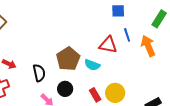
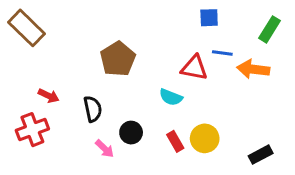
blue line: (127, 35) -> (222, 53), turned -64
orange arrow: (148, 46) -> (253, 69), turned -60
brown pentagon: (68, 59) -> (118, 59), moved

